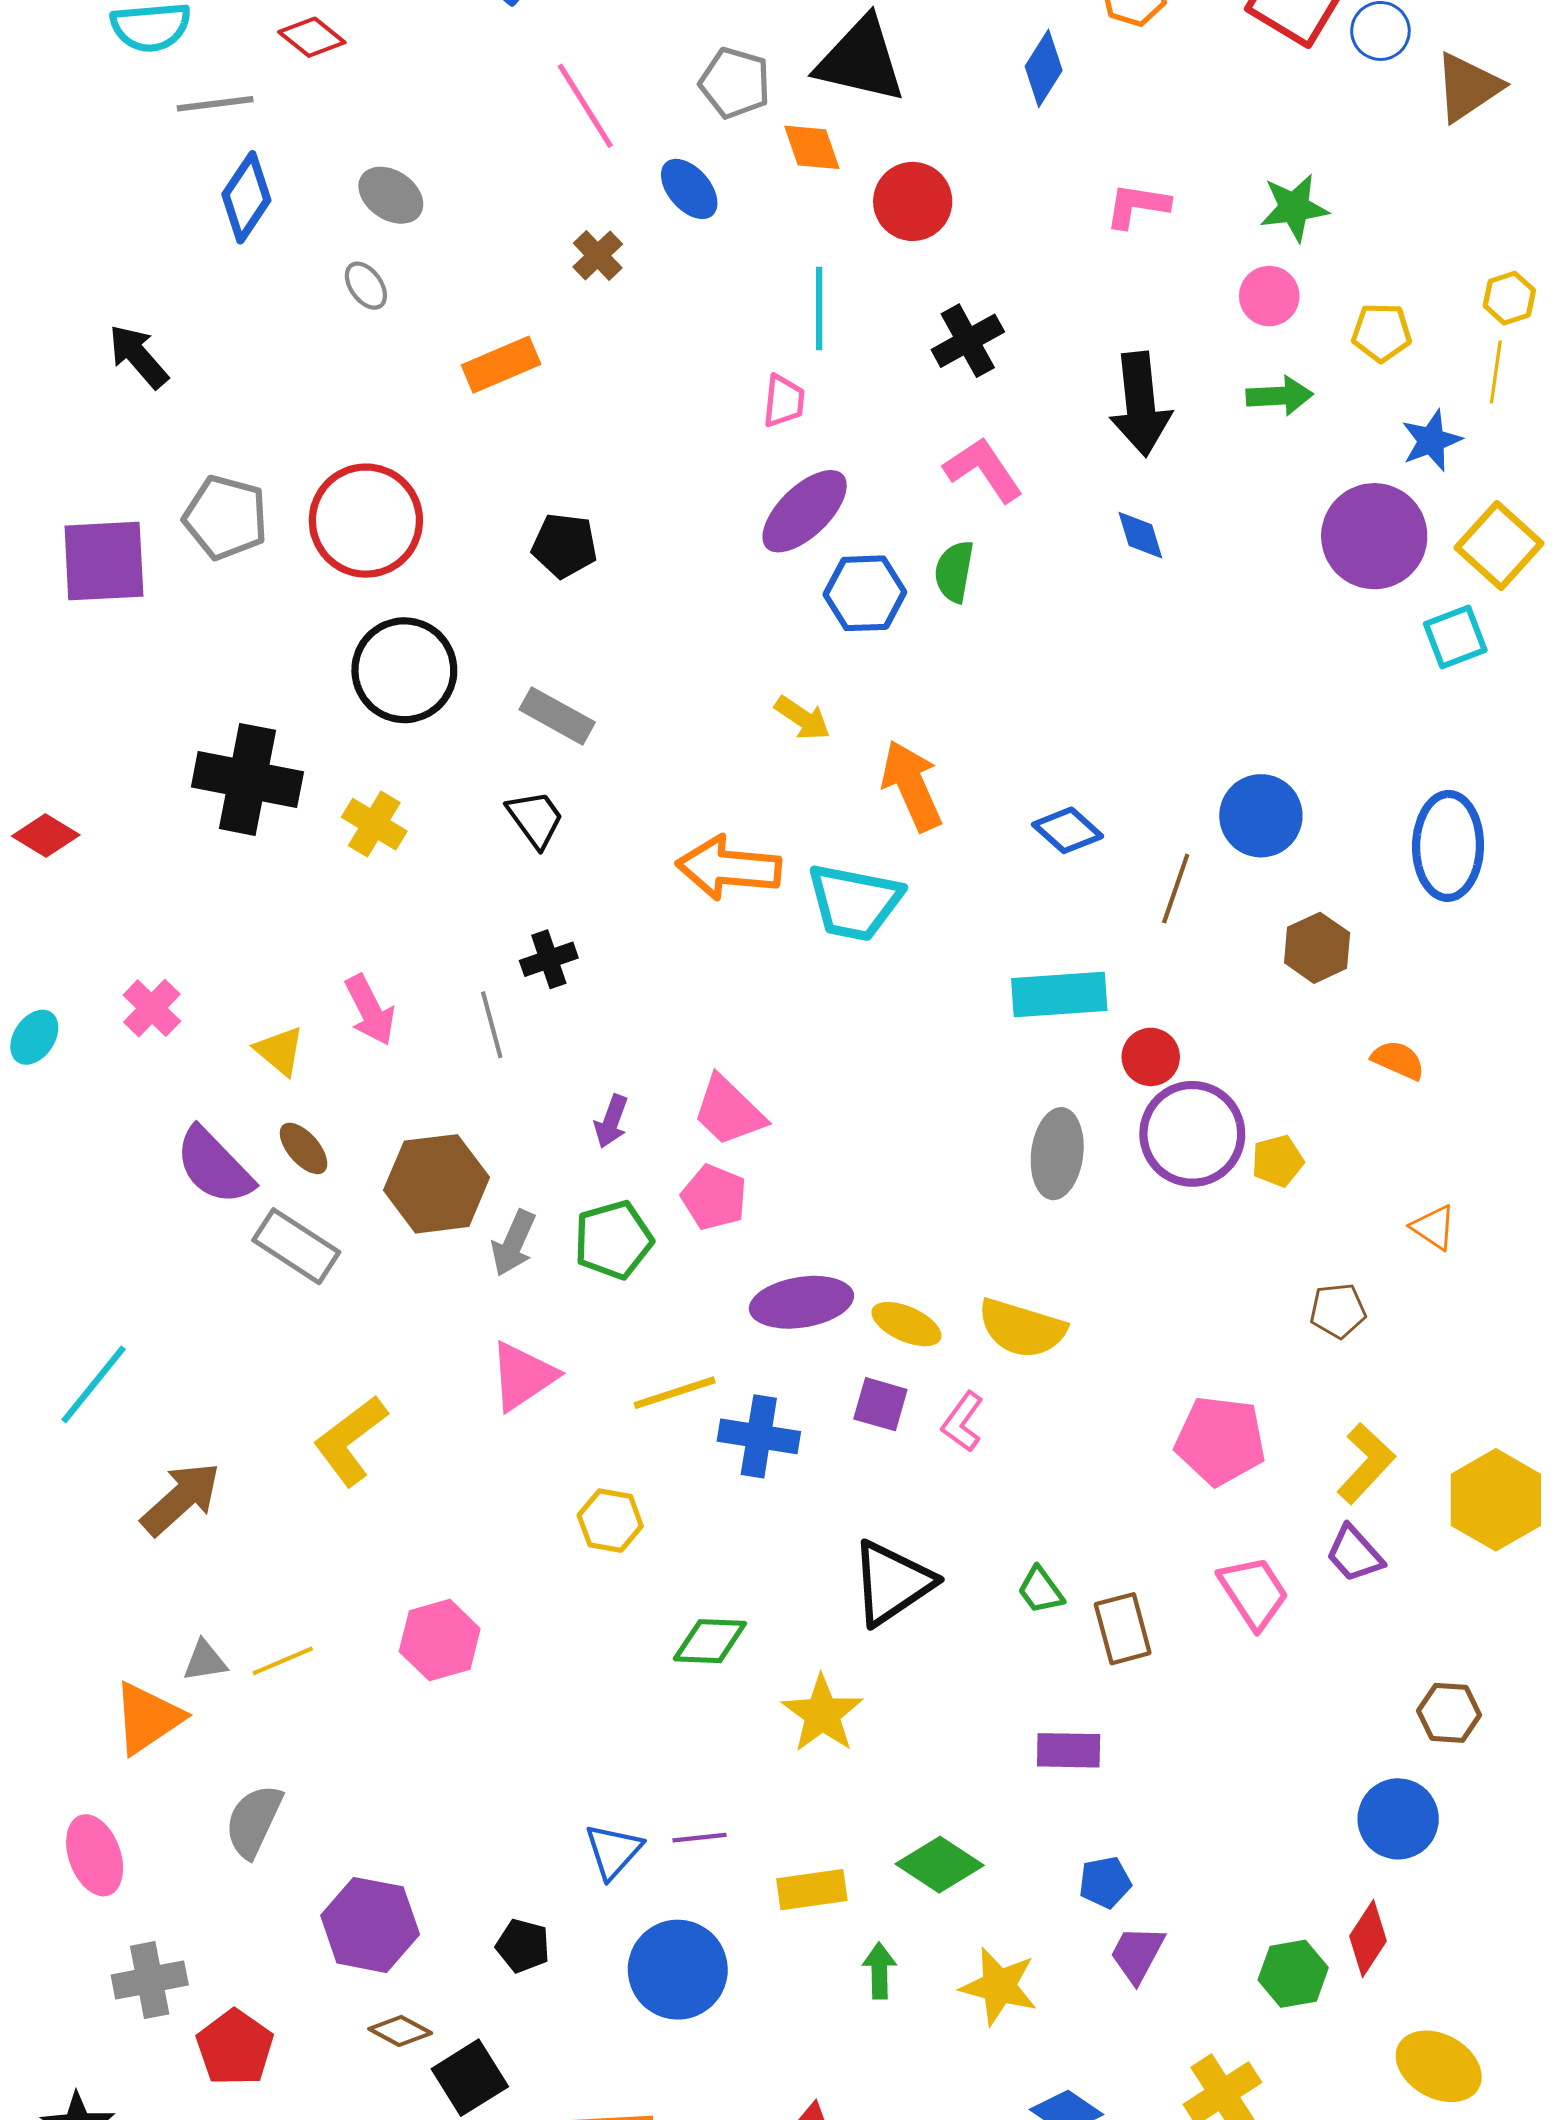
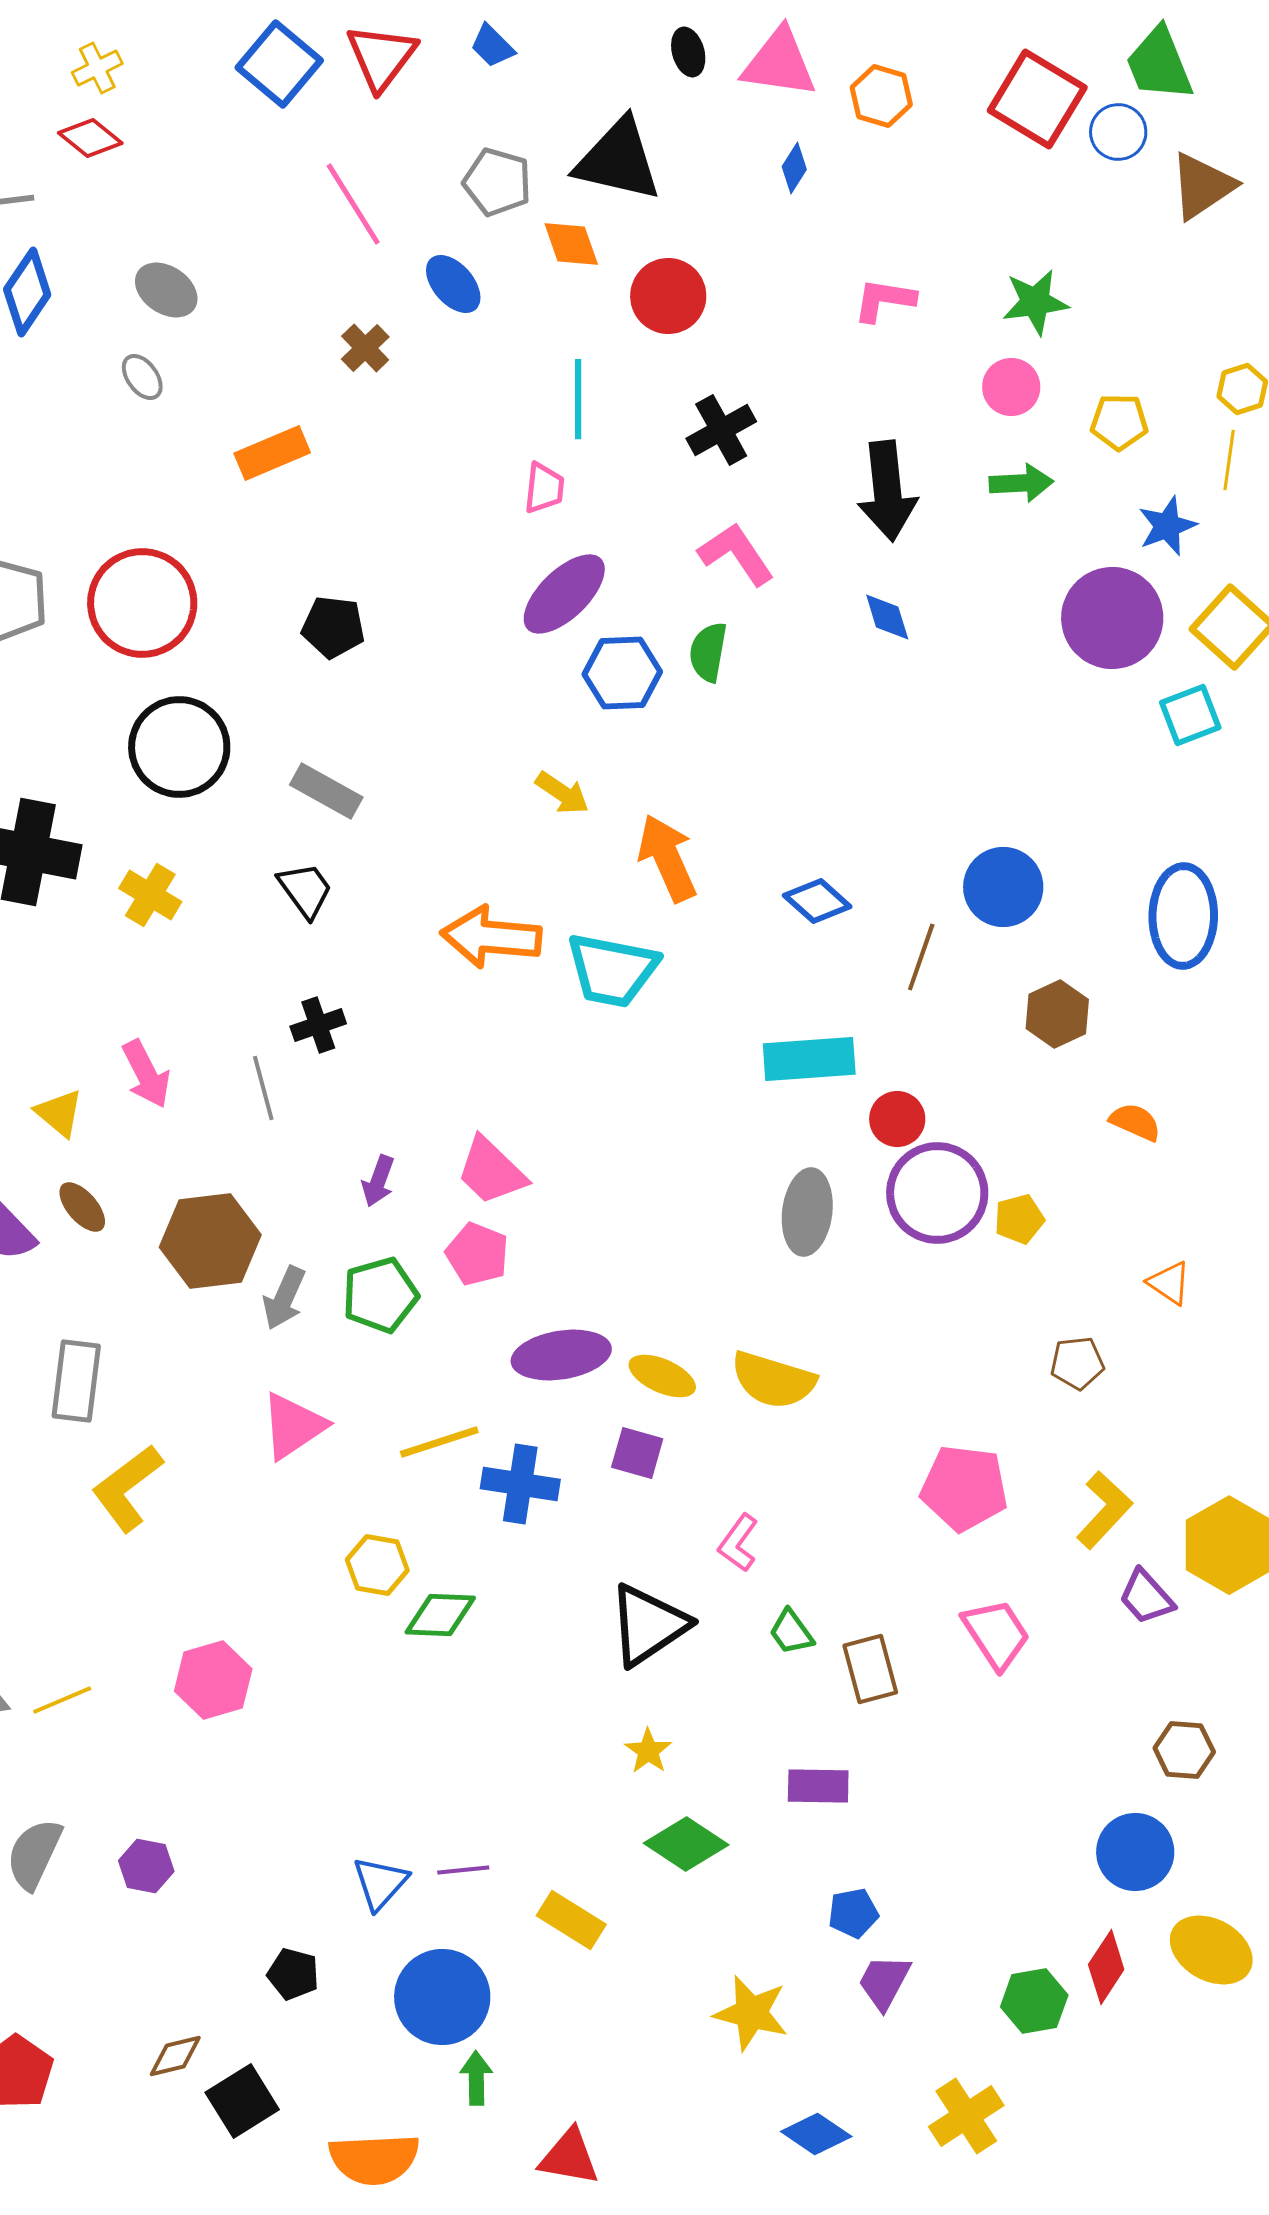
blue diamond: (1044, 68) -> (794, 168), size x0.7
gray rectangle: (296, 1246) -> (76, 1381), moved, turned 64
pink L-shape: (963, 1422) -> (738, 1543), moved
purple trapezoid: (1354, 1554) -> (1146, 1597), moved
green diamond: (710, 1641) -> (440, 1615), moved
yellow star: (822, 1714) -> (648, 1751), moved, size x0.6
green diamond: (940, 1865) -> (686, 1844), moved
yellow rectangle: (812, 1890) -> (571, 1920), turned 40
purple hexagon: (370, 1925) -> (146, 1866), moved, size x0.6
green arrow: (879, 1971) -> (476, 2078), moved
brown diamond: (400, 2031) -> (175, 2056), turned -42
yellow ellipse: (1439, 2066) -> (1211, 1950), moved

